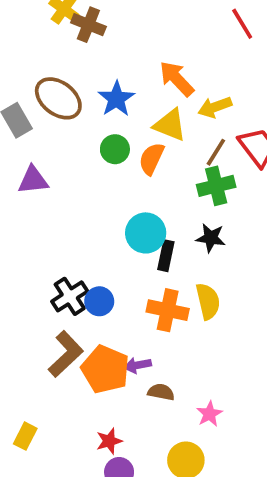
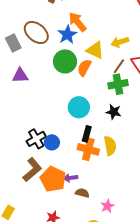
orange arrow: (177, 79) -> (77, 22), moved
green circle: (115, 149) -> (65, 61), size x1.5
black rectangle: (166, 256) -> (87, 134), moved

